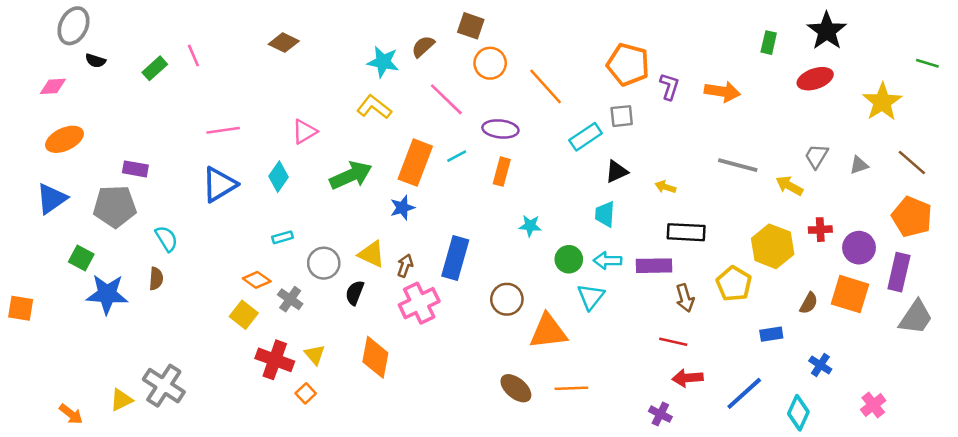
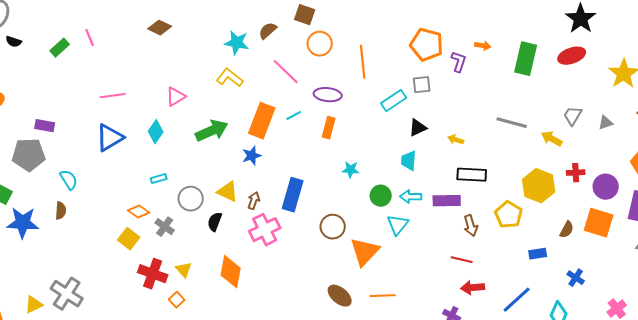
green rectangle: (769, 43) -> (526, 59), moved, size x1.8
orange line: (546, 86) -> (363, 62), turned 36
orange arrow: (722, 92) -> (483, 46), moved, size x0.6
orange triangle: (548, 331) -> (365, 252), turned -40

